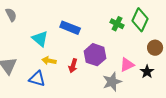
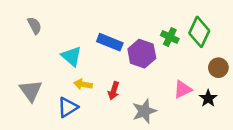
purple hexagon: (95, 55) -> (142, 54), moved
blue triangle: (37, 79) -> (68, 107), turned -48
gray star: (112, 82) -> (144, 111), moved

